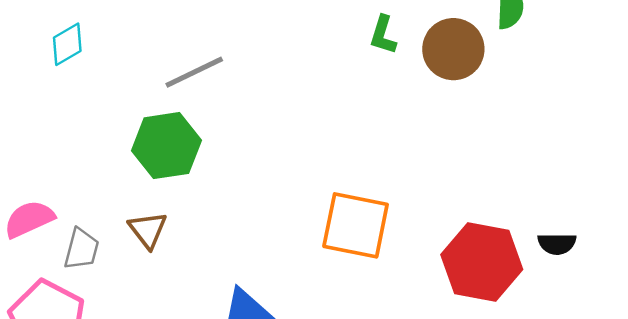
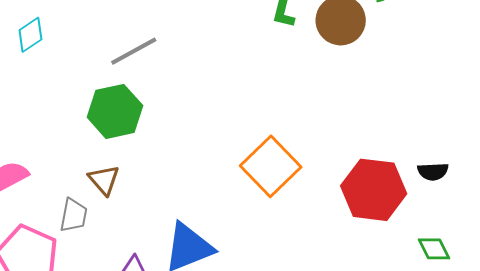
orange square: (356, 225) -> (271, 166), turned 38
gray trapezoid: (81, 249) -> (74, 215), moved

